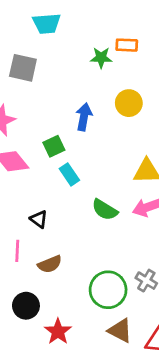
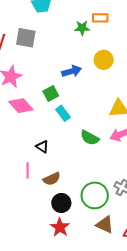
blue arrow: (84, 117) -> (72, 71), turned 66
black circle: (26, 306) -> (61, 203), moved

